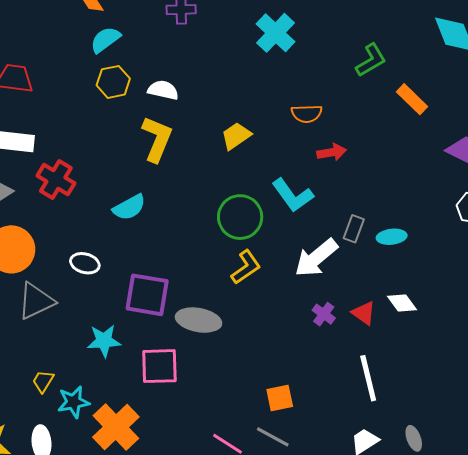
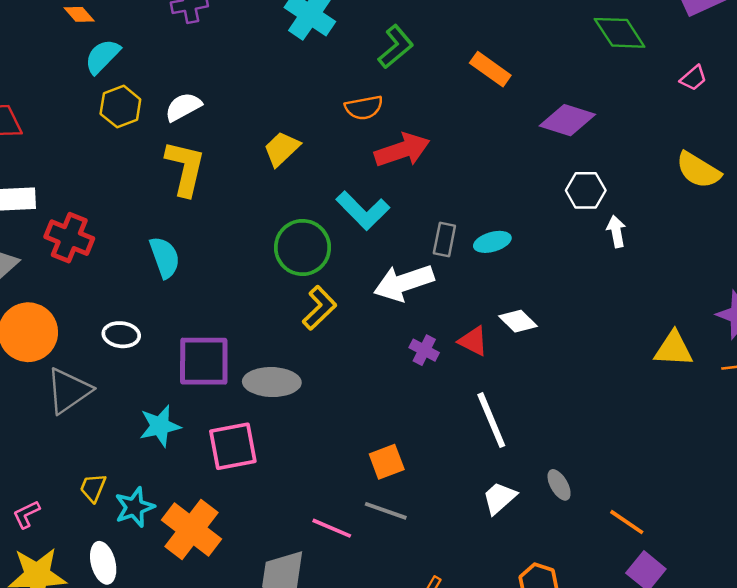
green L-shape: (371, 60) -> (396, 47), moved
white semicircle: (163, 90) -> (183, 107), turned -32
red arrow: (332, 152) -> (402, 150), size x1.5
cyan semicircle: (129, 207) -> (165, 257), turned -72
white arrow: (316, 258) -> (404, 283), turned 30

